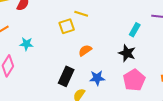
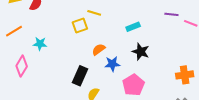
cyan rectangle: (135, 30) -> (133, 27), moved, turned 40
blue star: (97, 78) -> (112, 64), moved
pink pentagon: (134, 80) -> (133, 85), moved

